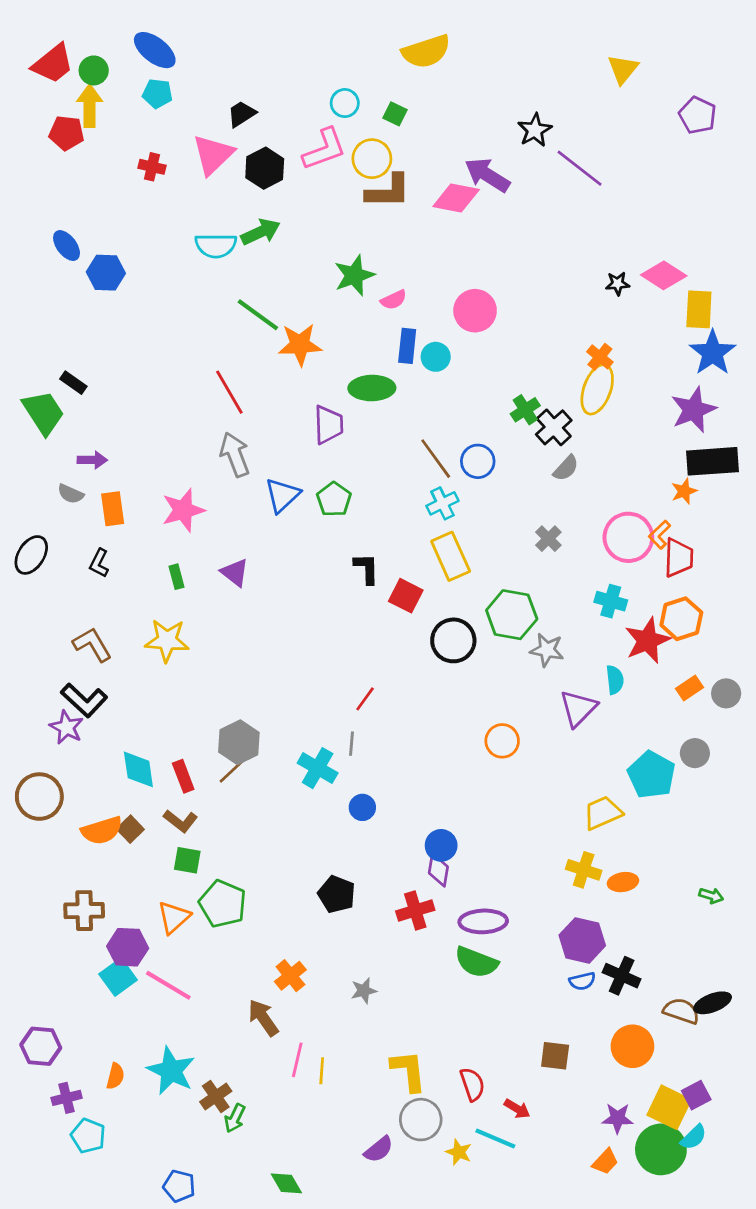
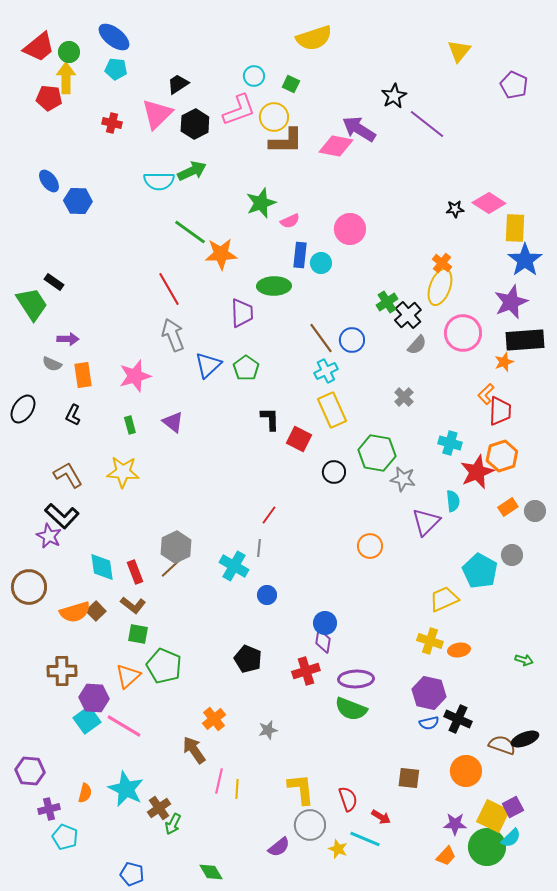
pink circle: (628, 537) -> (463, 333), moved
black circle: (453, 640) -> (334, 472), size x0.7

